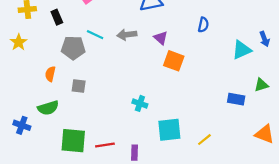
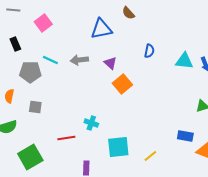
cyan triangle: (242, 50) -> (184, 61), moved, turned 30
orange square: (174, 61) -> (122, 84), turned 30
blue rectangle: (236, 99) -> (185, 136), moved
green square: (73, 141) -> (30, 157), turned -35
red line: (105, 145) -> (66, 138), moved

